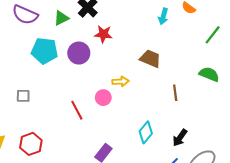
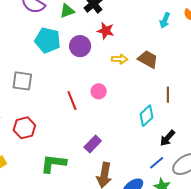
yellow arrow: (120, 82) -> (120, 59), moved
gray square: (23, 96) -> (22, 81), size x1.5
cyan diamond: (146, 132) -> (147, 116), moved

